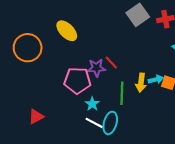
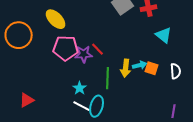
pink pentagon: (77, 81) -> (66, 48), moved

